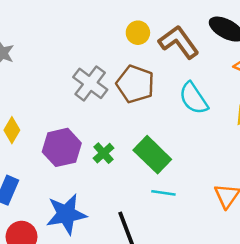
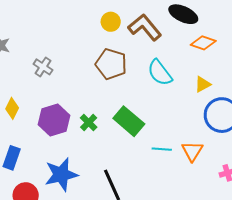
gray cross: (90, 83) -> (43, 67), moved, size x0.7
cyan line: (163, 193) -> (162, 149), moved

